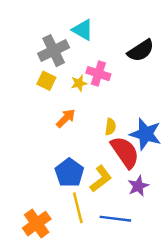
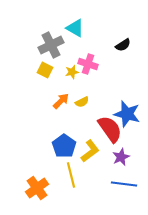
black semicircle: (141, 51) -> (123, 45), size x0.7
yellow semicircle: (110, 127) -> (82, 102), moved, turned 56
blue line: (115, 219) -> (124, 184), moved

